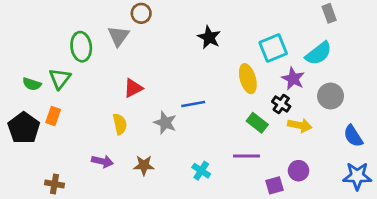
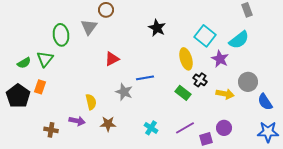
cyan square: (273, 48) -> (205, 36), turned -30
green semicircle: (32, 84) -> (24, 63), turned -48
red triangle: (133, 88) -> (112, 59), moved
gray circle: (331, 96) -> (248, 82), moved
black cross: (281, 104) -> (200, 80), moved
green rectangle: (257, 123) -> (183, 93), moved
yellow semicircle: (120, 124) -> (91, 102), moved
purple line: (247, 156) -> (185, 128), moved, turned -30
brown cross: (54, 184) -> (51, 130), moved

